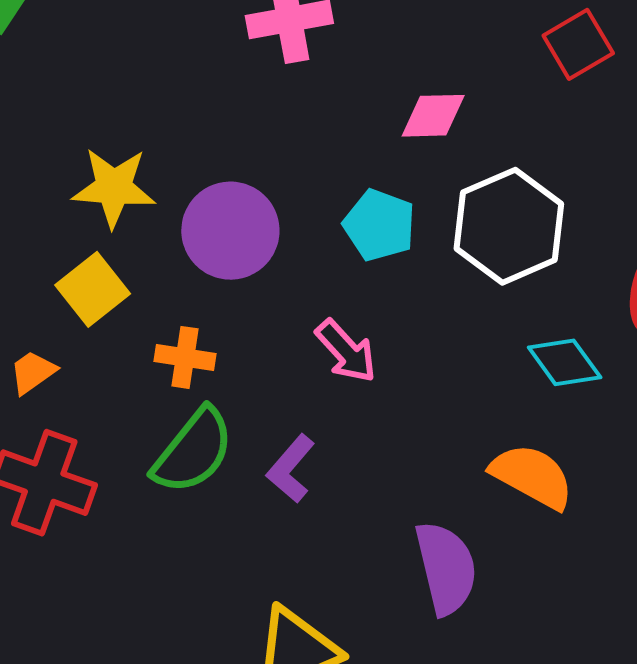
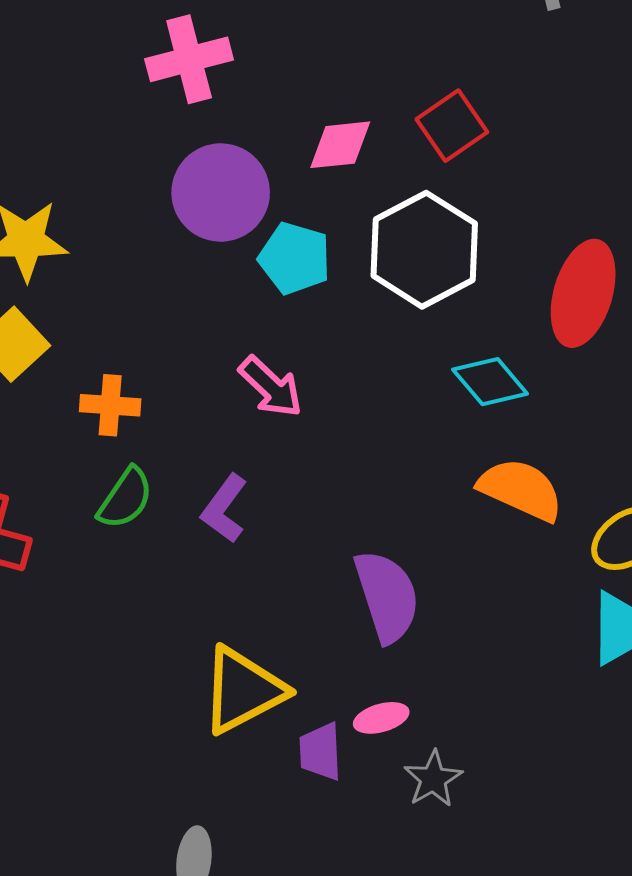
red square: (578, 44) -> (452, 126), moved
purple circle: (230, 231) -> (221, 193), moved
green semicircle: (193, 451) -> (125, 498), size x0.7
orange semicircle: (532, 476) -> (521, 490), moved

